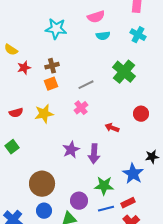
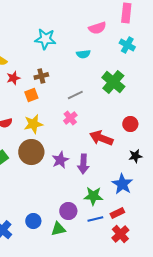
pink semicircle: (96, 17) -> (97, 28), moved
cyan semicircle: (103, 36) -> (83, 54), moved
orange square: (51, 84) -> (31, 95), moved
red arrow: (112, 128) -> (101, 138), size x1.6
black star: (152, 157) -> (135, 156), moved
brown circle: (42, 184) -> (31, 152), moved

